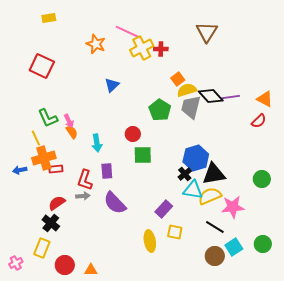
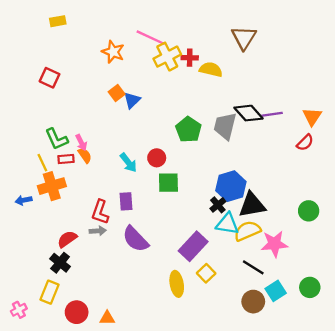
red square: (42, 66) -> (49, 78), size x0.7
orange square: (178, 79) -> (117, 93), moved
yellow semicircle: (187, 90) -> (211, 70), moved, turned 30
orange triangle: (265, 99) -> (312, 117), turned 36
cyan arrow: (97, 143) -> (128, 163), moved, turned -30
red rectangle: (56, 169) -> (66, 159), moved
purple rectangle: (164, 209) -> (193, 246), size x1.4
yellow square: (175, 232) -> (206, 273), turned 35

